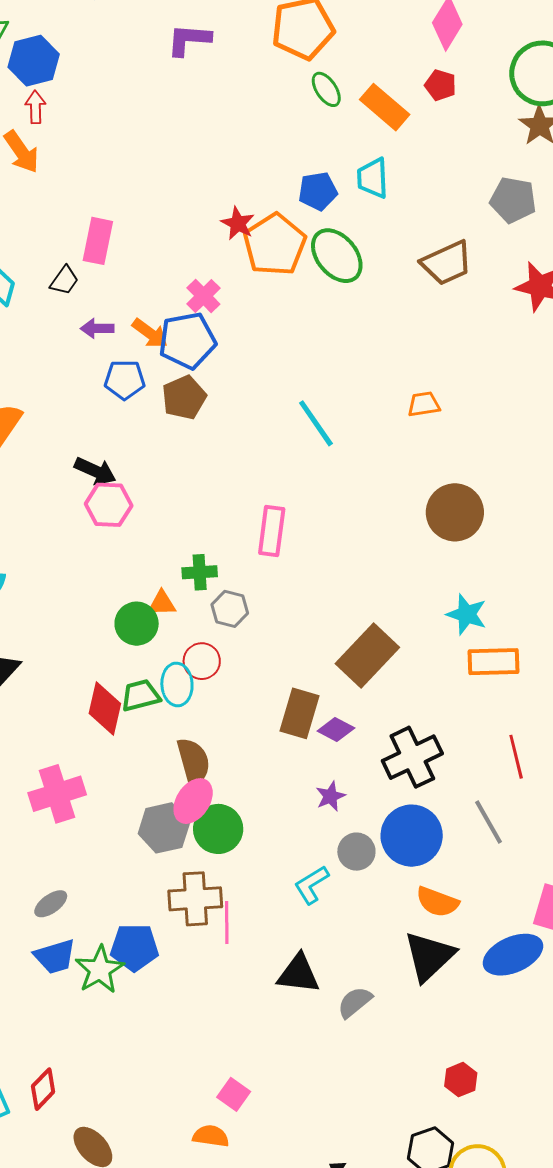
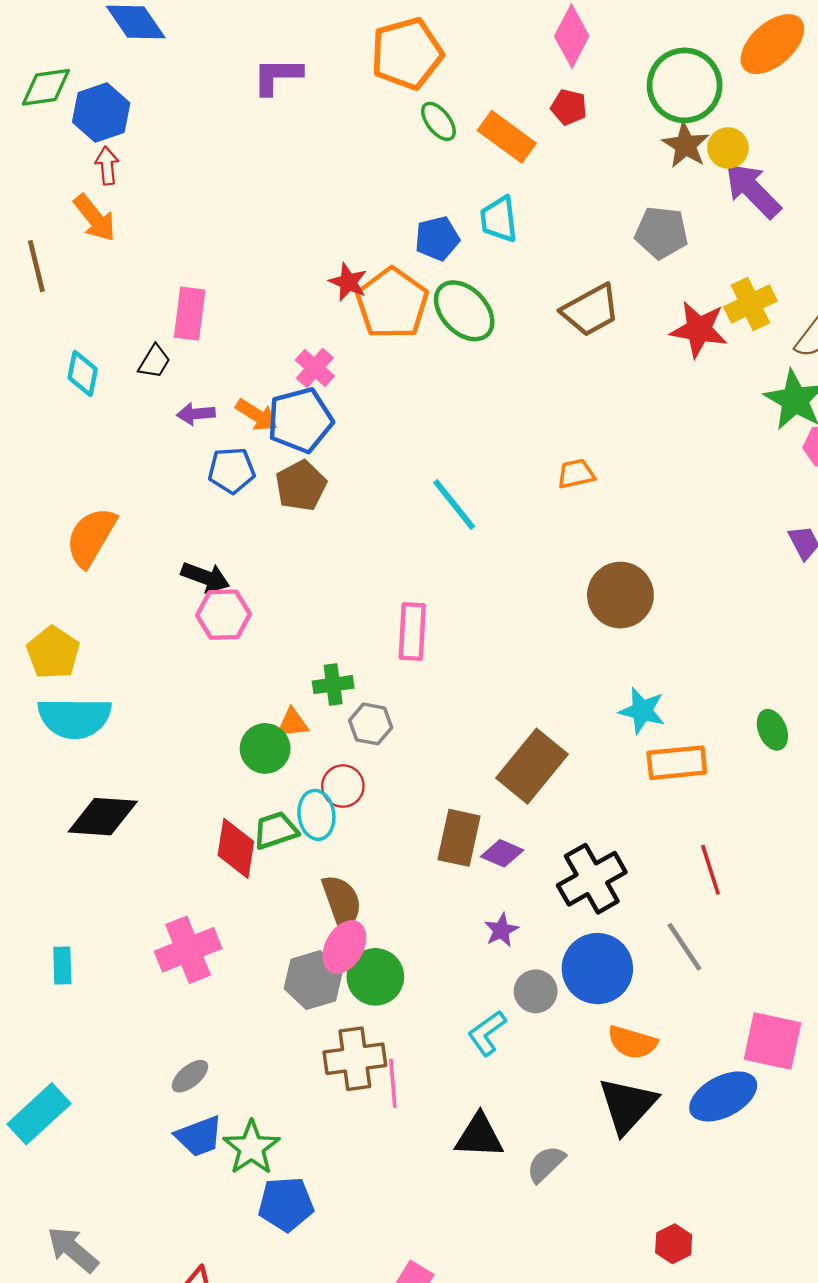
blue pentagon: (134, 947) -> (286, 1204), moved

